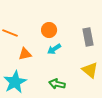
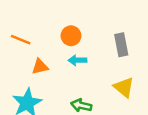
cyan arrow: (54, 49) -> (77, 60), turned 32

